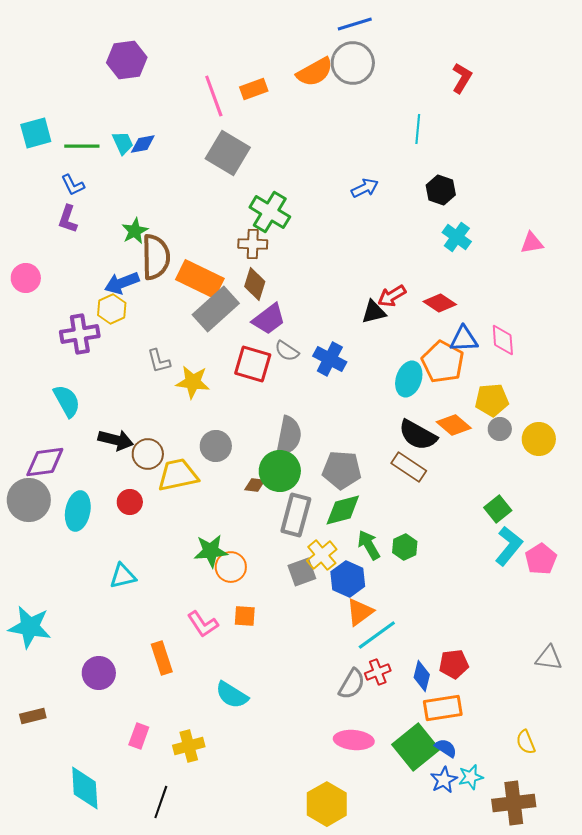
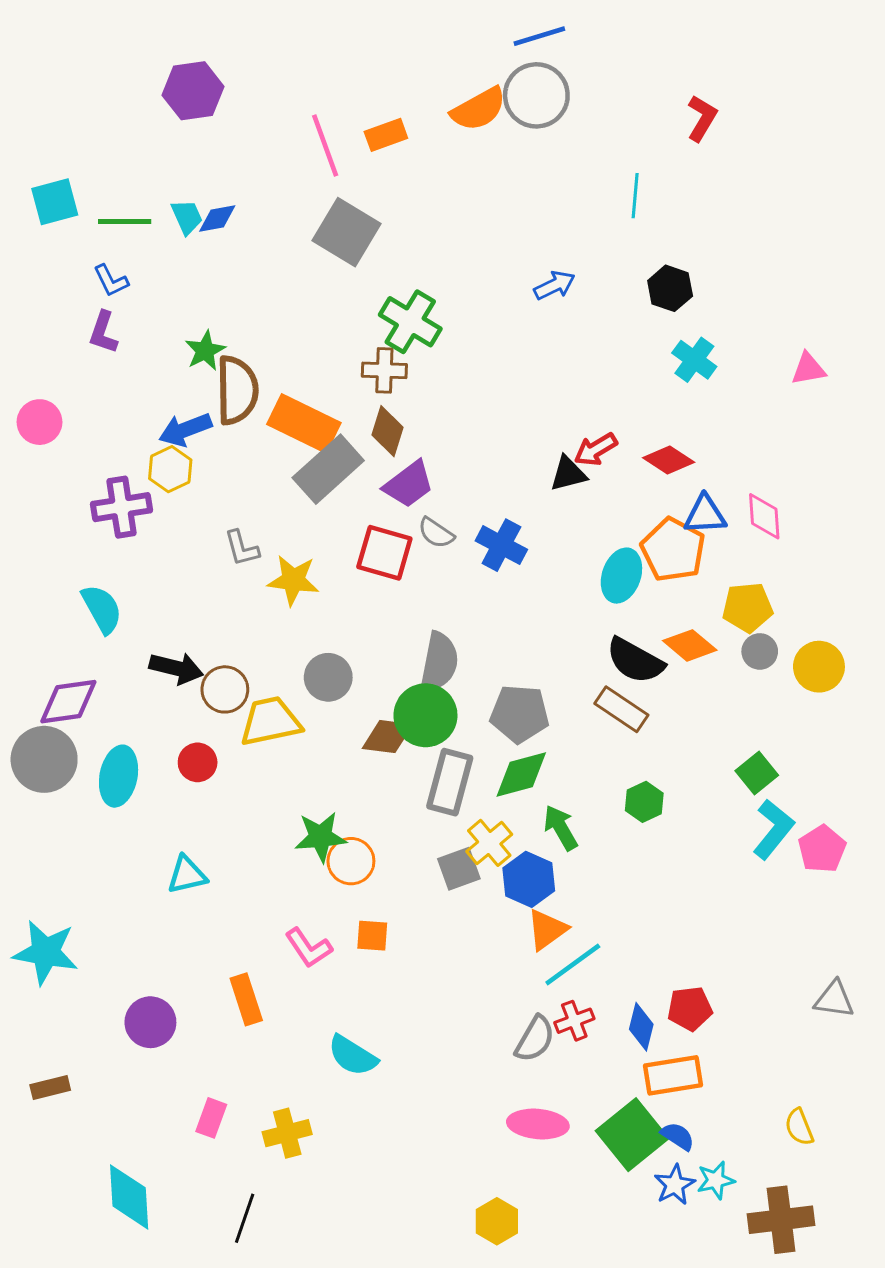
brown diamond: (255, 485) -> (387, 737), size x1.6
green hexagon: (405, 547) -> (644, 802), moved
yellow hexagon: (327, 804) -> (497, 1221), size x0.7

